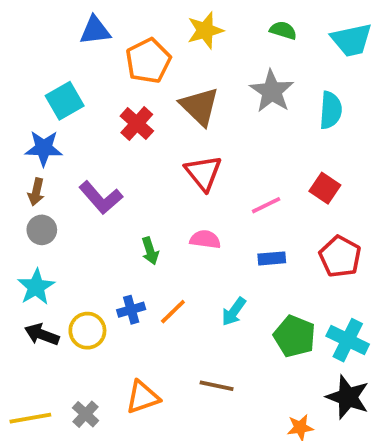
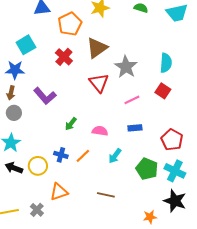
gray star: (272, 91) -> (126, 67), moved
brown triangle: (200, 106) -> (97, 48), turned 40
cyan semicircle: (331, 110) -> (166, 63), moved
pink semicircle: (205, 239) -> (100, 131), moved
green arrow: (150, 251) -> (71, 124), turned 56
red pentagon: (340, 257) -> (172, 140), moved
blue cross: (131, 310) -> (61, 155), turned 32
orange triangle: (143, 397) -> (59, 192), moved

